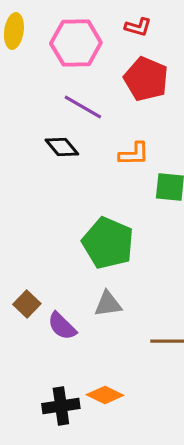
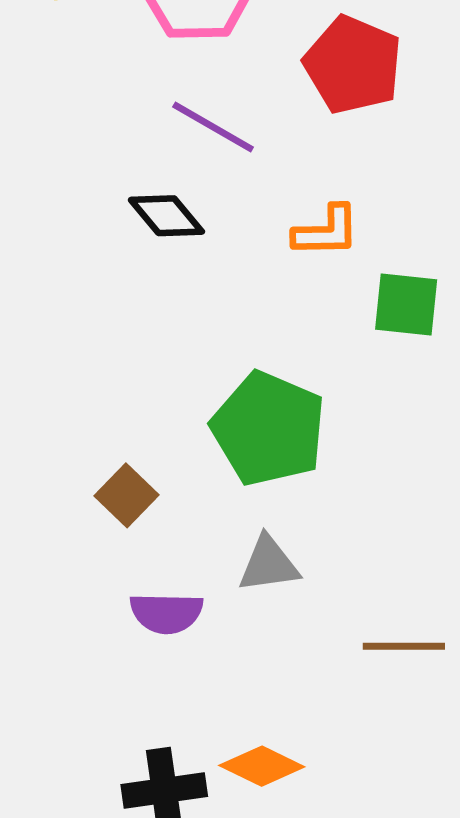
brown square: (27, 304) -> (126, 495), moved
purple semicircle: (62, 326) -> (166, 613), turned -44

